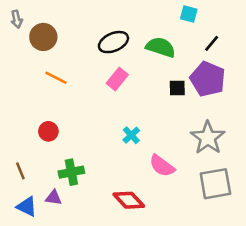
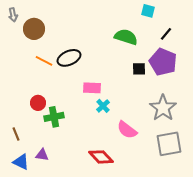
black ellipse: (113, 42) -> (69, 58), moved
pink rectangle: (117, 79) -> (92, 88), moved, turned 54
green cross: (71, 172) -> (54, 117), moved

